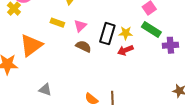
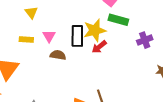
yellow star: (126, 33) -> (95, 30), size x1.6
purple cross: (170, 45) -> (145, 40), moved

